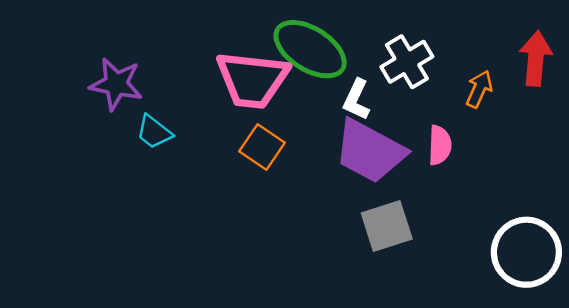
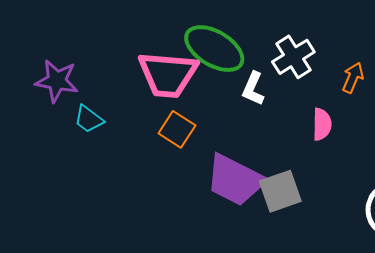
purple trapezoid: (370, 151) -> (235, 180), moved

